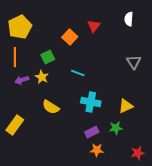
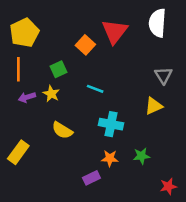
white semicircle: (129, 19) -> (157, 23), size x1.6
red triangle: (94, 26) -> (115, 31), size x1.6
yellow triangle: (126, 106) -> (154, 106), moved
purple rectangle: (92, 132) -> (91, 178), moved
orange star: (97, 150) -> (110, 158), moved

